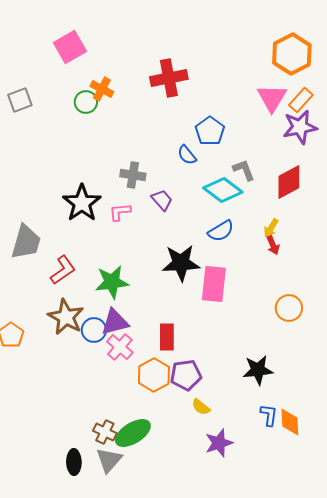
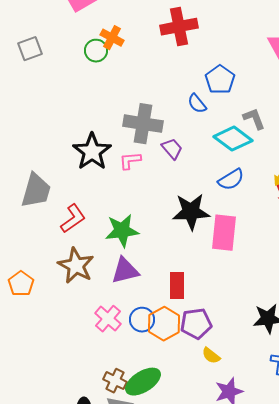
gray cross: (133, 175) -> (143, 124), size x1.5
blue circle: (94, 330) -> (142, 320), moved
pink cross: (120, 347) -> (108, 319), moved

